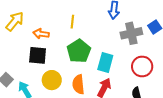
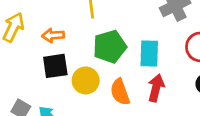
green pentagon: (79, 51) -> (110, 47), turned 30
yellow circle: (52, 80) -> (86, 80), moved

